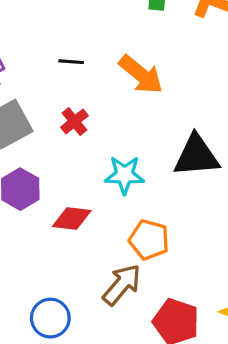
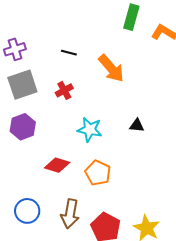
black triangle: (196, 156) -> (137, 125), size x0.5
red diamond: (72, 219) -> (57, 165), moved
brown arrow: (122, 285) -> (70, 214), moved, turned 140

